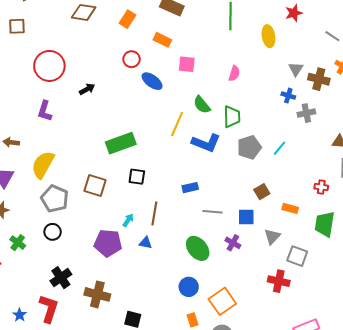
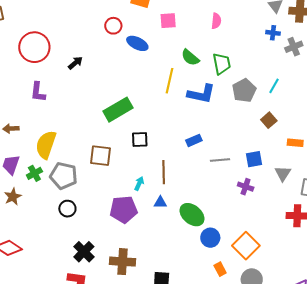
brown square: (262, 192) -> (269, 120), moved
green cross: (18, 243) -> (34, 173), moved, turned 35
green ellipse: (198, 248) -> (192, 215), moved

